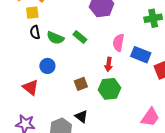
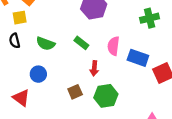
black semicircle: (35, 32) -> (15, 41), moved
green rectangle: (80, 37) -> (81, 43), moved
red arrow: (109, 64) -> (94, 68), moved

